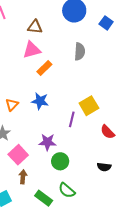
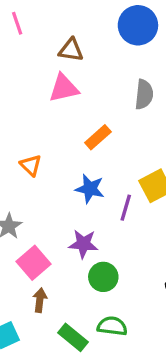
orange rectangle: (44, 68) -> (98, 137), moved
blue star: (40, 101) -> (90, 189), moved
orange triangle: (12, 105) -> (31, 165), moved, turned -32
green semicircle: (67, 190) -> (112, 326), turned 144

